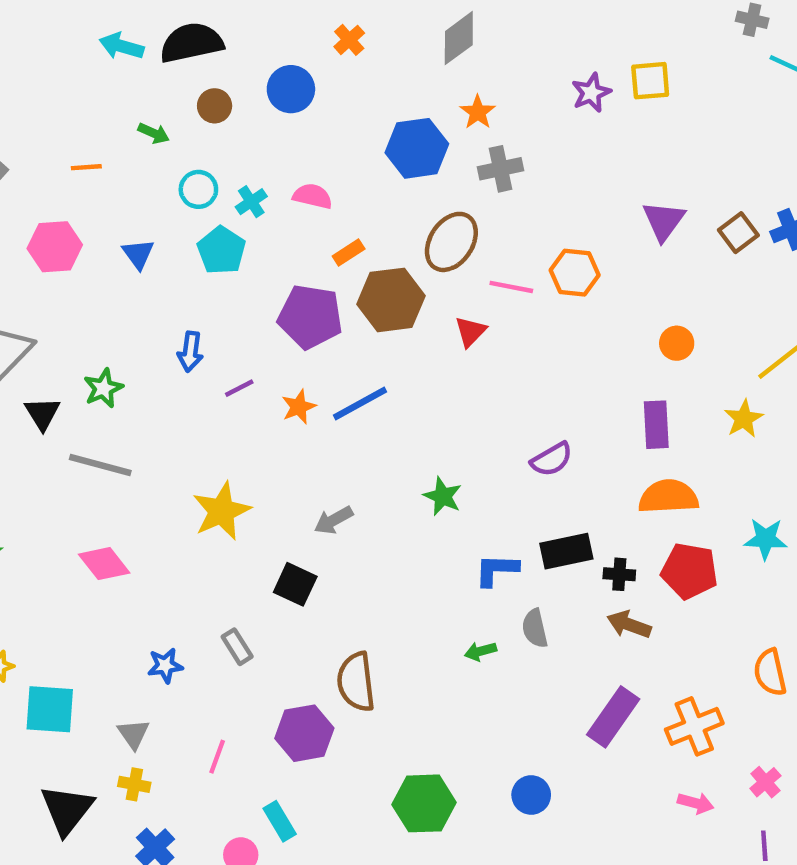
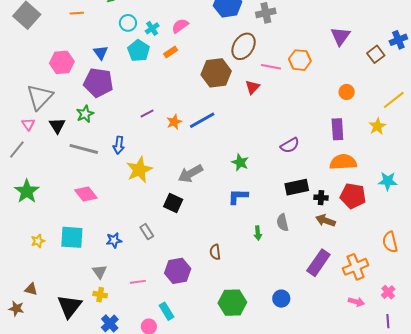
pink semicircle: (313, 196) -> (180, 26), turned -48
brown square: (738, 233) -> (376, 54), moved
pink hexagon: (55, 247) -> (62, 62), moved
orange rectangle: (349, 253) -> (171, 52), moved
purple pentagon: (310, 317) -> (98, 83), moved
blue arrow: (190, 352) -> (119, 145), moved
gray arrow: (334, 520) -> (190, 174), size x1.4
blue L-shape: (497, 570) -> (238, 196), moved
green arrow: (480, 651) -> (258, 233), turned -80
brown semicircle: (356, 682) -> (215, 252), moved, size x0.6
cyan square: (50, 709) -> (72, 237), moved
pink line: (217, 757) -> (138, 282), turned 63

